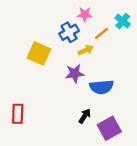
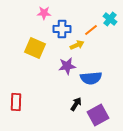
pink star: (85, 14) -> (44, 13), moved
blue cross: (69, 32) -> (62, 29), turned 30

